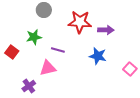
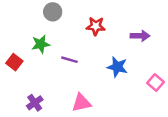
red star: (80, 22) -> (96, 26), size x0.7
purple arrow: (106, 30) -> (140, 36), moved
pink triangle: (48, 68) -> (81, 103), moved

